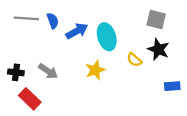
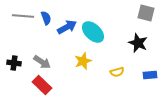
gray square: (156, 20) -> (146, 13), moved
cyan ellipse: (107, 37) -> (93, 32), turned -30
yellow semicircle: (134, 60) -> (117, 72), moved, turned -56
red rectangle: (30, 99) -> (42, 85), moved

